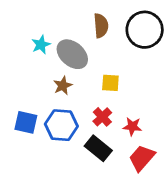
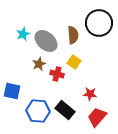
brown semicircle: (101, 26) -> (73, 35), moved
yellow square: (110, 83) -> (74, 62), turned 32
red cross: (102, 117) -> (57, 74), moved, turned -32
blue hexagon: (61, 125) -> (38, 111), moved

